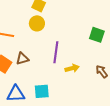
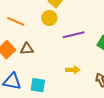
purple line: (56, 52) -> (74, 35), moved, turned 55

